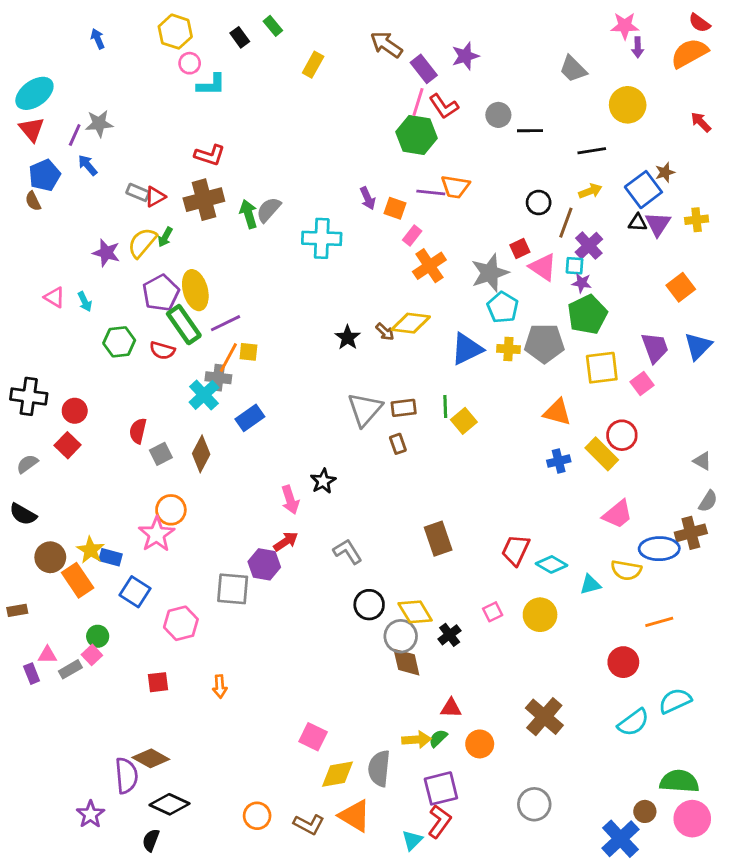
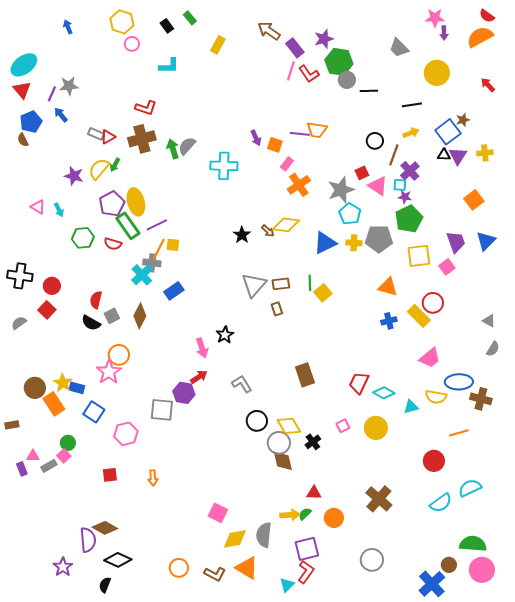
cyan L-shape: (211, 85) -> (169, 66), moved
green hexagon: (417, 135) -> (339, 62), moved
black semicircle: (23, 514) -> (91, 323), moved
brown cross: (691, 533) -> (481, 399), moved, turned 30

